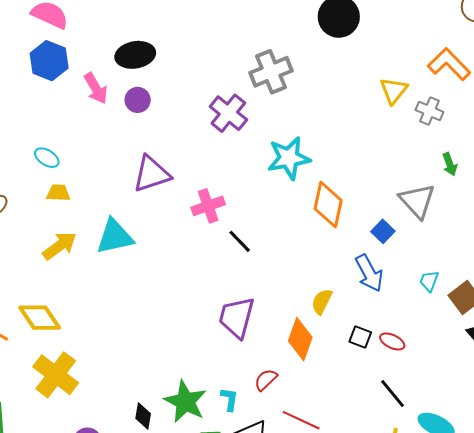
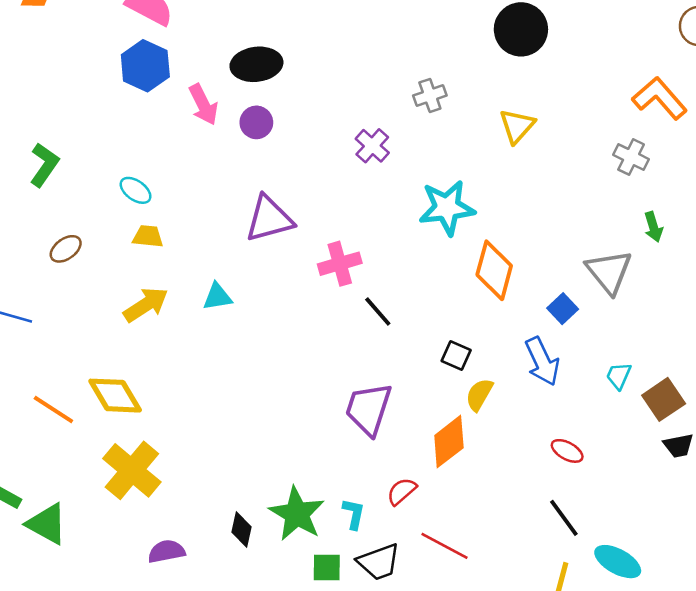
gray cross: (271, 72) -> (430, 96), size x0.6
yellow triangle: (394, 90) -> (517, 126), moved
purple cross: (228, 113) -> (372, 146), size x0.7
cyan triangle: (115, 237) -> (217, 297), size x0.6
black square: (360, 337) -> (456, 356), moved
orange diamond: (300, 339) -> (449, 442), turned 30

